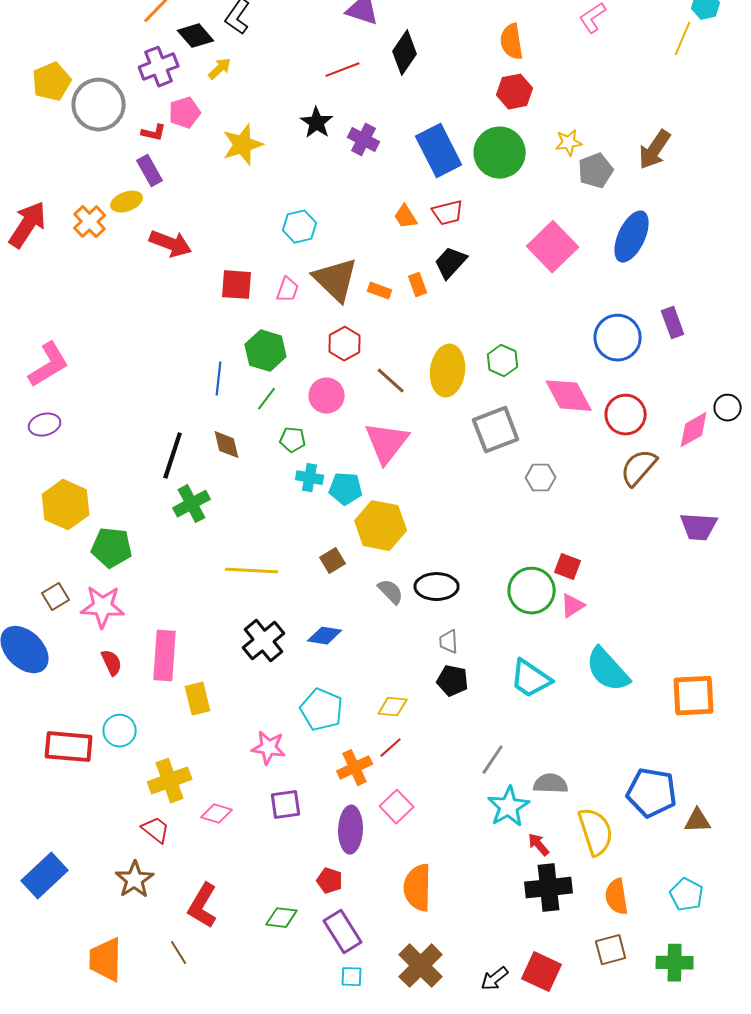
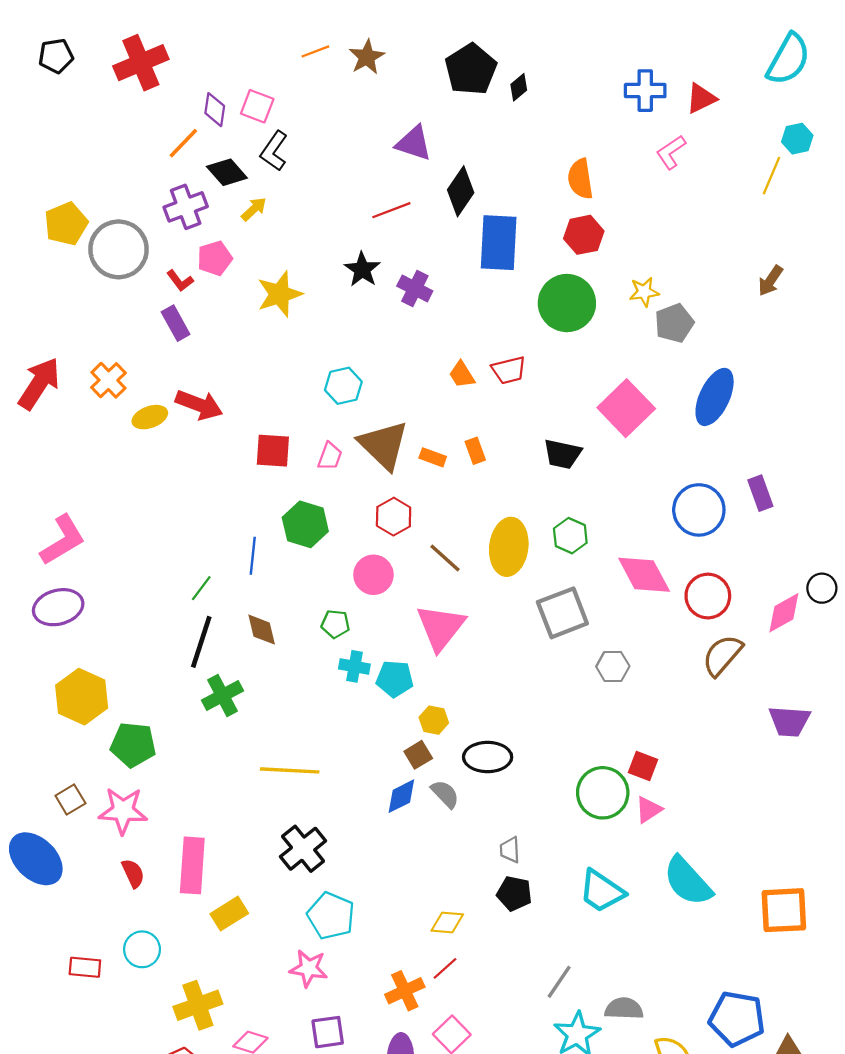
red L-shape: (154, 133) -> (180, 281), turned 40
brown arrow: (655, 150) -> (770, 281), moved, size x0.7
blue rectangle: (439, 151) -> (499, 243), moved, turned 30
yellow ellipse: (127, 202) -> (150, 417), moved
black trapezoid: (451, 263) -> (562, 454), moved, turned -120
green line: (267, 399) -> (201, 588), moved
purple ellipse: (45, 425) -> (58, 607), size x1.4
yellow hexagon: (381, 526) -> (434, 720), size x0.5
brown square: (333, 561) -> (418, 755), moved
black ellipse: (437, 587) -> (488, 757), moved
blue diamond: (325, 636) -> (401, 796), moved, turned -36
yellow rectangle: (198, 699) -> (229, 914), turned 72
cyan pentagon: (322, 710) -> (331, 916), moved
red rectangle: (69, 747) -> (85, 967), size x0.6

